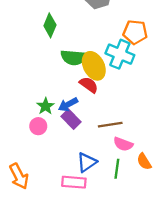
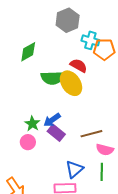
green diamond: (50, 25) -> (28, 52), turned 45
cyan cross: (120, 54) -> (90, 40), moved, size x0.7
red semicircle: (89, 85) -> (79, 66), moved

